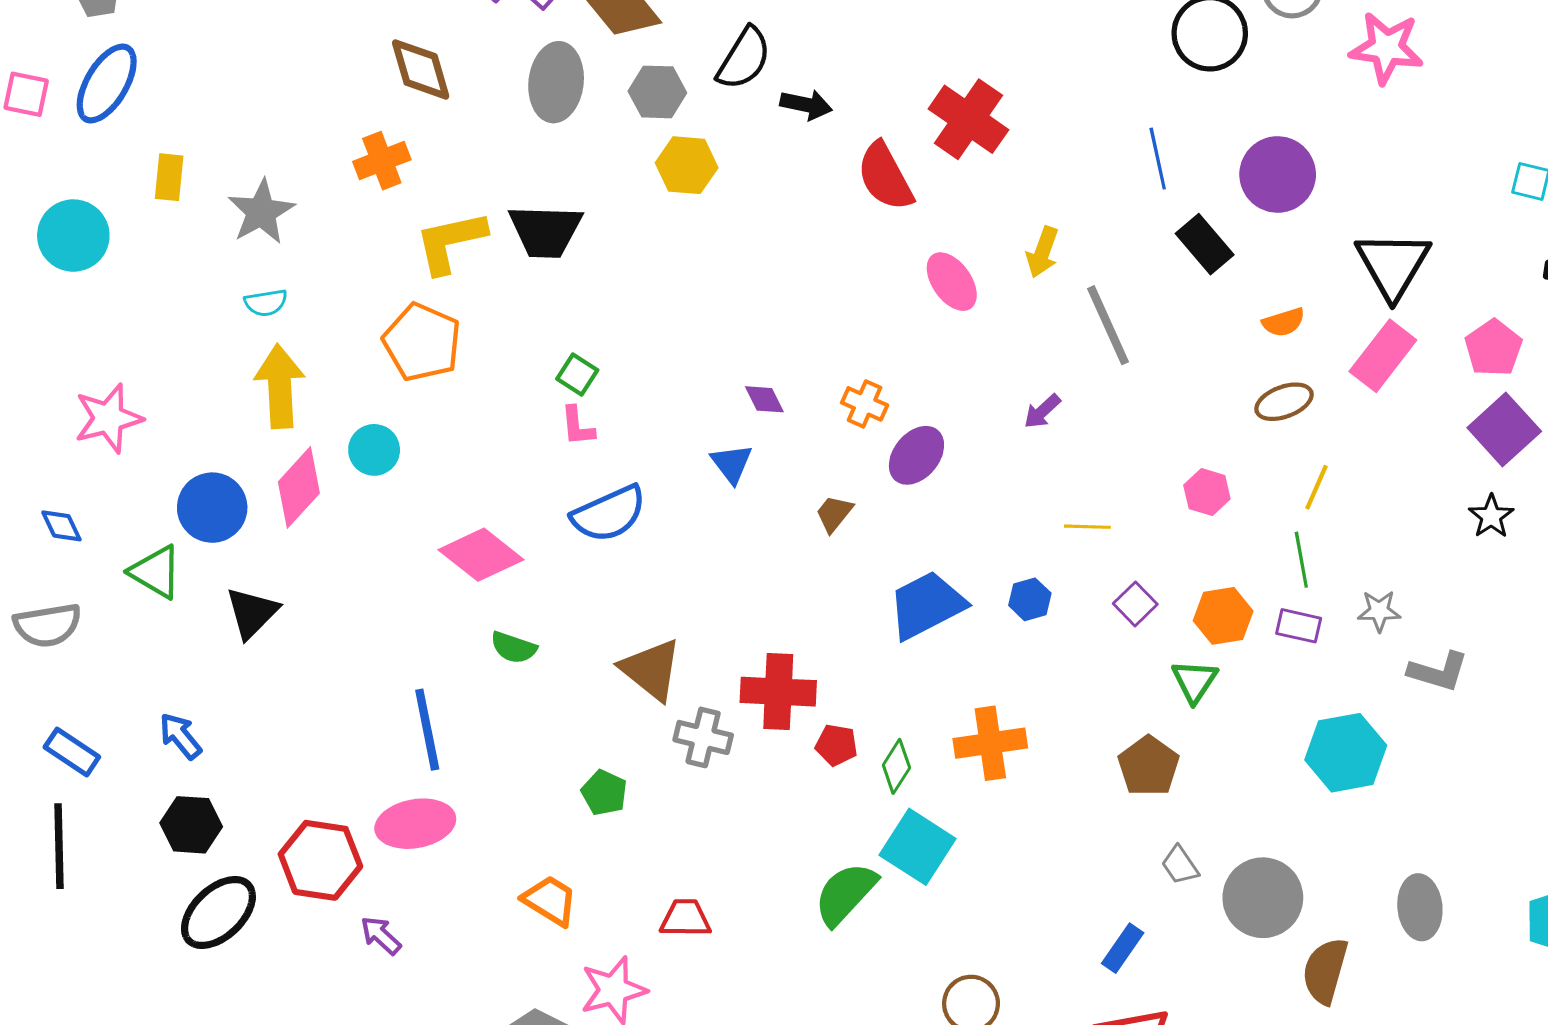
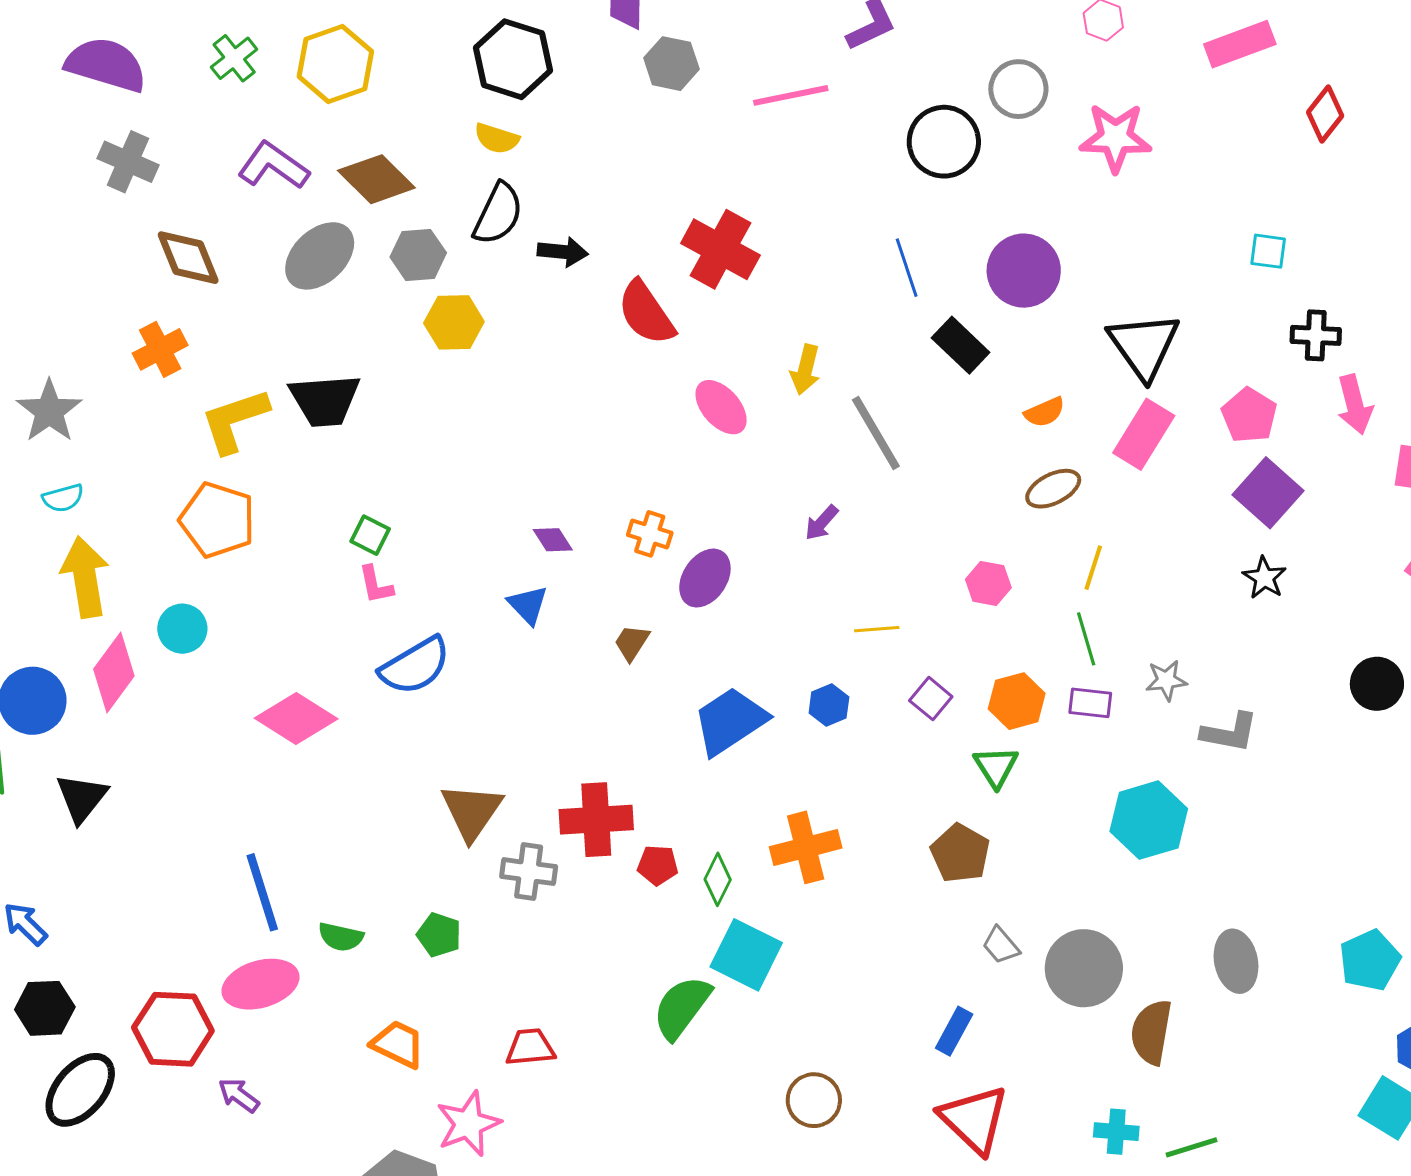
gray ellipse: (556, 82) -> (320, 256), turned 46
green semicircle: (514, 648) -> (341, 937), moved
brown triangle: (651, 670) -> (472, 811), turned 32

